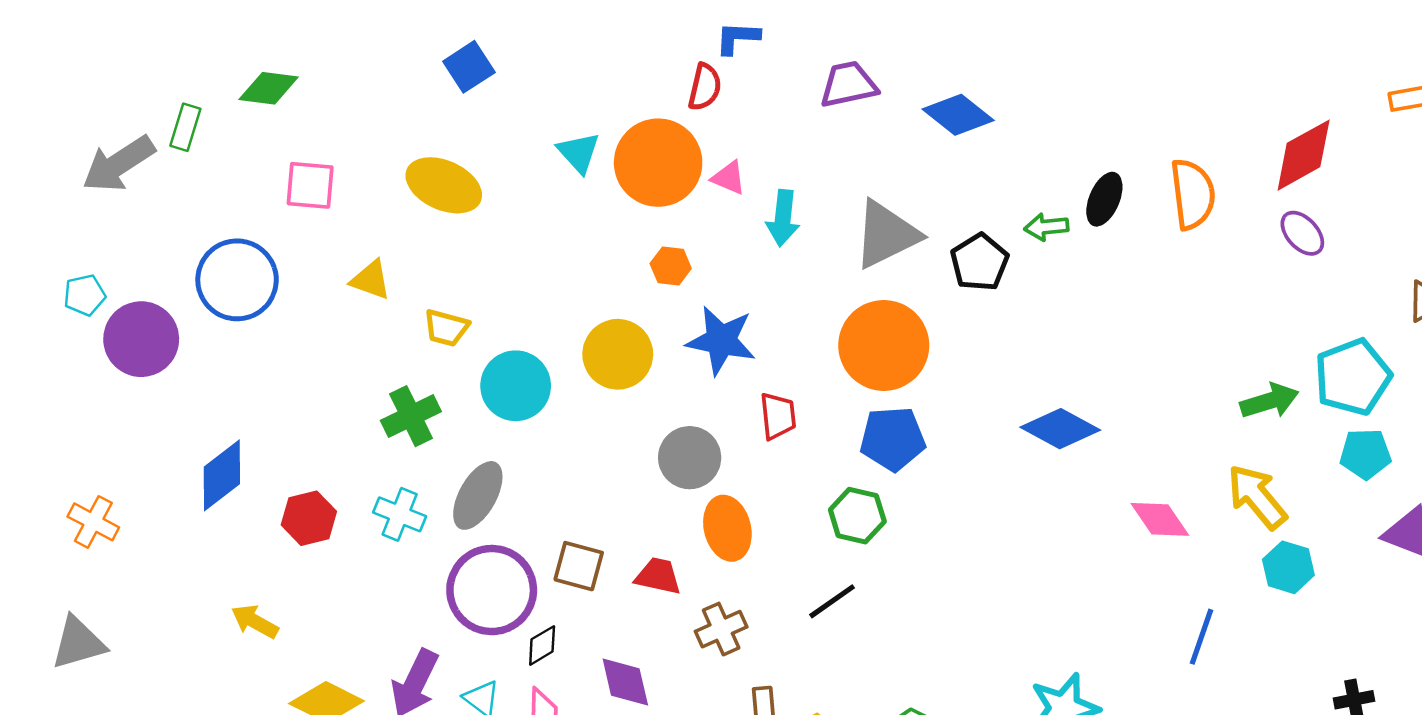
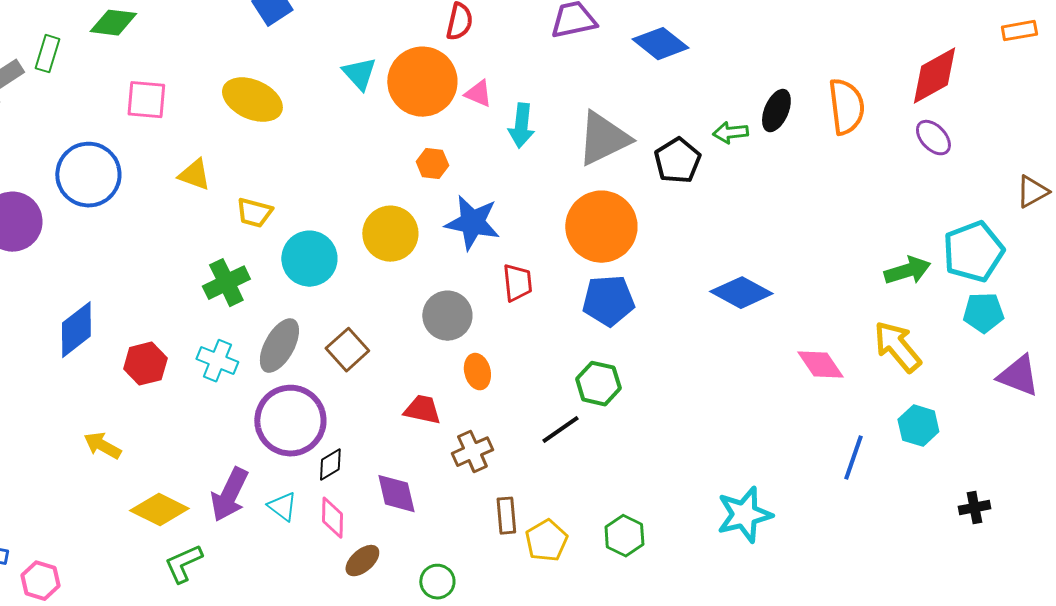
green hexagon: (857, 516) -> (598, 384), moved
orange ellipse: (727, 528) -> (477, 372), size x0.7
brown square: (579, 566) -> (347, 350), moved, turned 33
cyan hexagon: (1288, 567) -> (918, 426), moved

